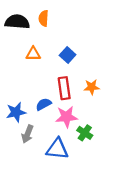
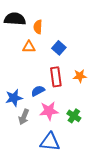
orange semicircle: (44, 18) -> (38, 27), moved
pink star: (66, 117) -> (49, 111), moved
blue triangle: (57, 149) -> (50, 142), moved

